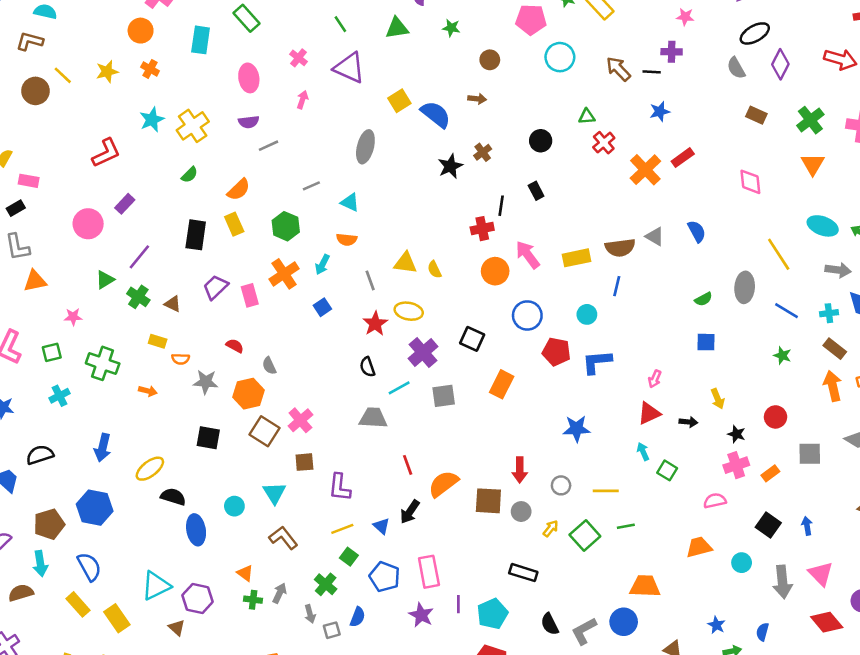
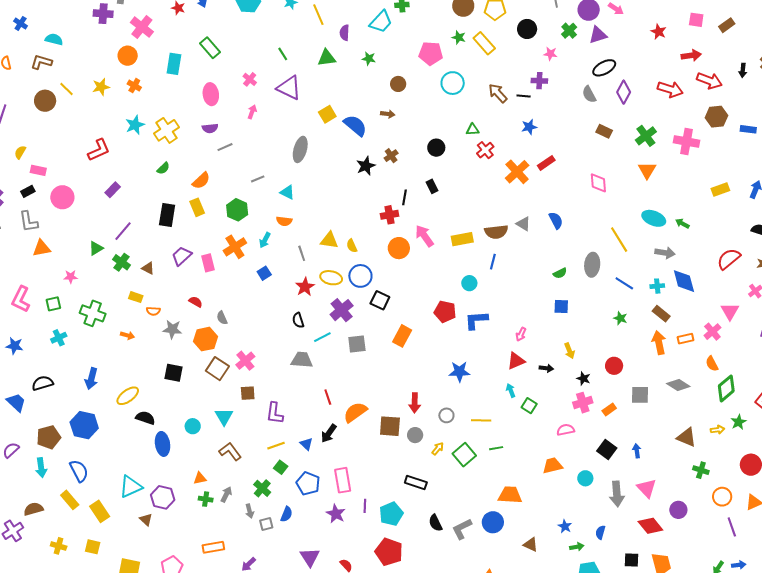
pink circle: (88, 224) -> (62, 197), moved
blue circle: (527, 315) -> (360, 276), moved
orange triangle: (245, 573) -> (200, 478), turned -48
brown semicircle: (21, 593) -> (33, 509), moved

